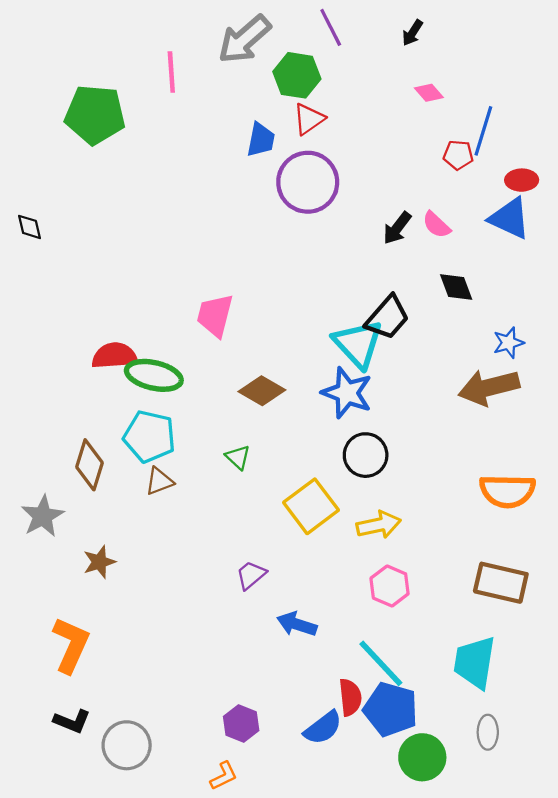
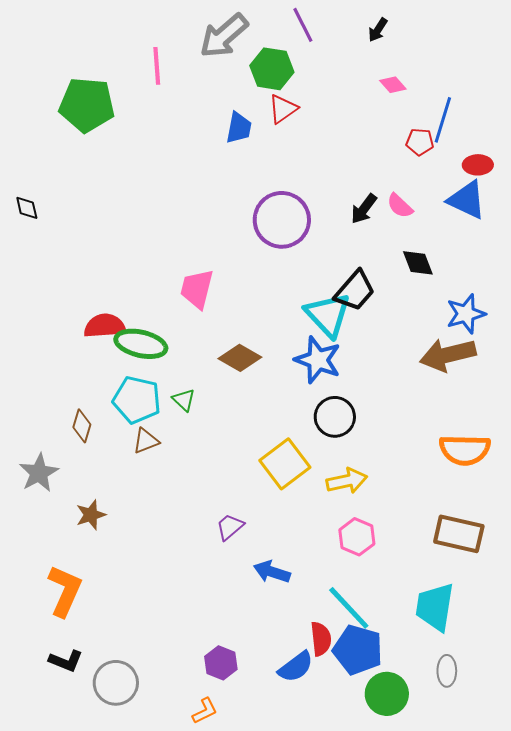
purple circle: (308, 182) -> (282, 220), moved
blue star: (509, 343) -> (466, 314), size x1.4
green triangle: (238, 457) -> (184, 400), moved
brown diamond: (89, 465) -> (82, 426), size x0.7

